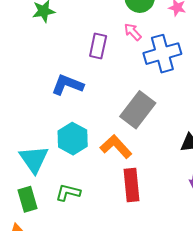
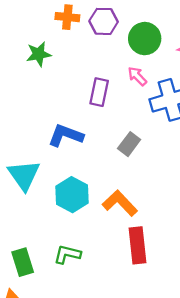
gray rectangle: (138, 110) -> (129, 144), moved, size x0.6
cyan triangle: (34, 159) -> (24, 175), moved

